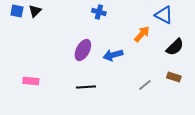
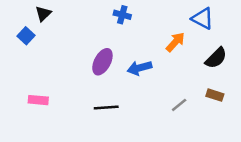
blue square: (17, 11) -> (26, 36), moved, turned 32

